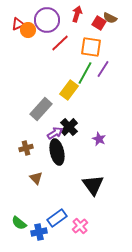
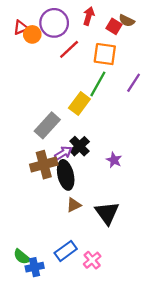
purple line: (103, 69) -> (134, 83), moved
brown cross: (26, 148) -> (44, 165), moved, size x1.6
brown triangle: (36, 178) -> (74, 205), moved, turned 48
blue cross: (39, 232) -> (35, 267), moved

